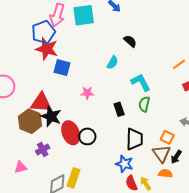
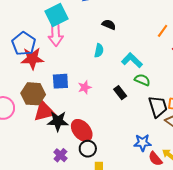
pink arrow: (57, 15) -> (56, 34), moved
blue square: (62, 68) -> (60, 81), moved
green semicircle: (144, 104) -> (142, 80), turned 119
brown hexagon: (30, 121) -> (33, 94), moved
black circle: (87, 136) -> (88, 149), moved
black trapezoid: (134, 139) -> (158, 107), moved

